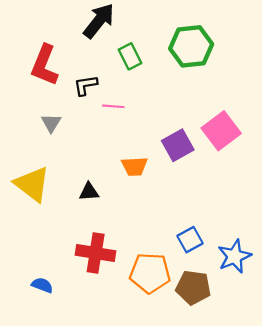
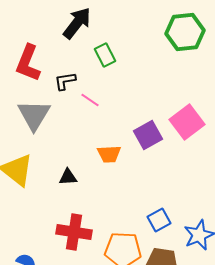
green hexagon: (191, 46) -> (185, 32), moved
pink line: (113, 106) -> (90, 100), turned 30
gray triangle: (51, 123) -> (34, 115), size x1.8

